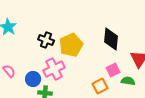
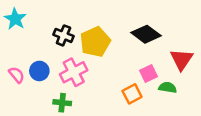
black diamond: (111, 39) -> (146, 34), turned -60
blue circle: (33, 79) -> (39, 71), moved

